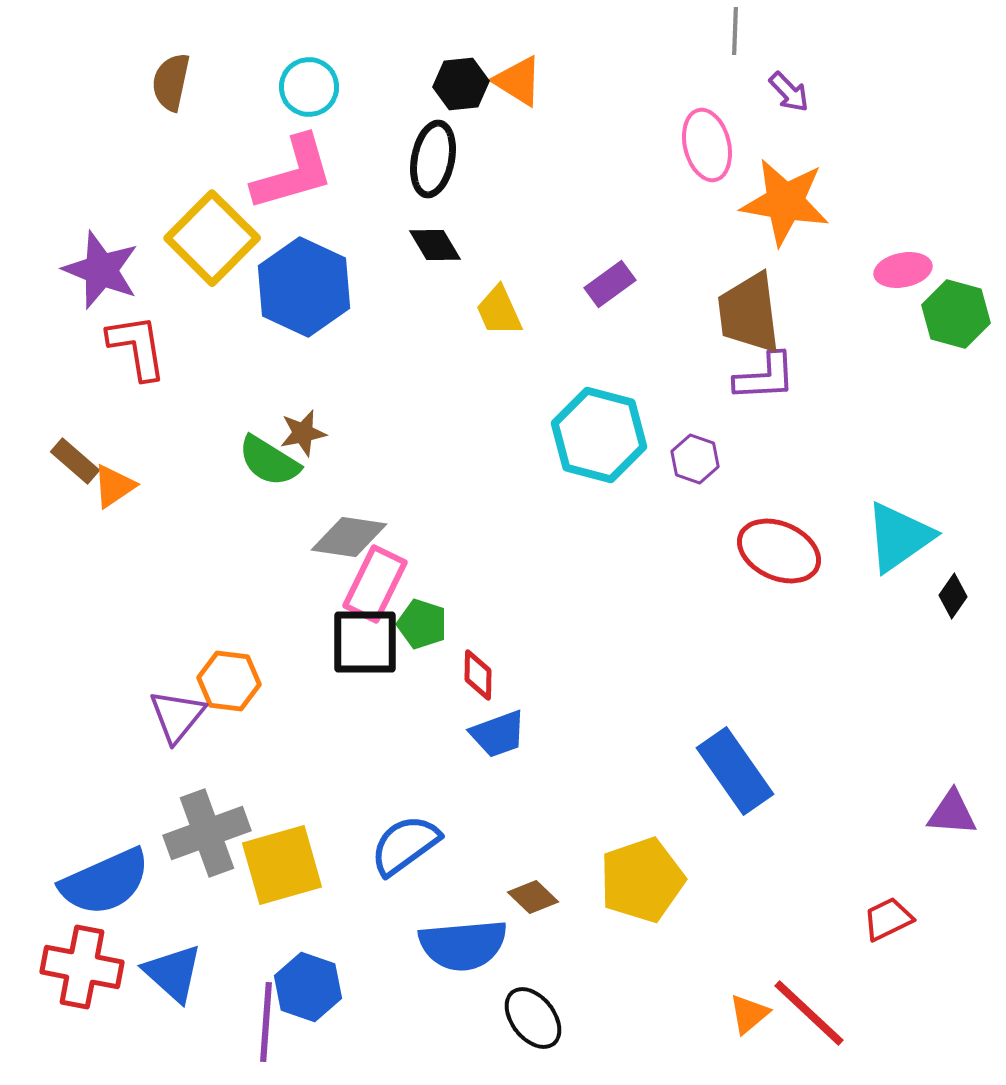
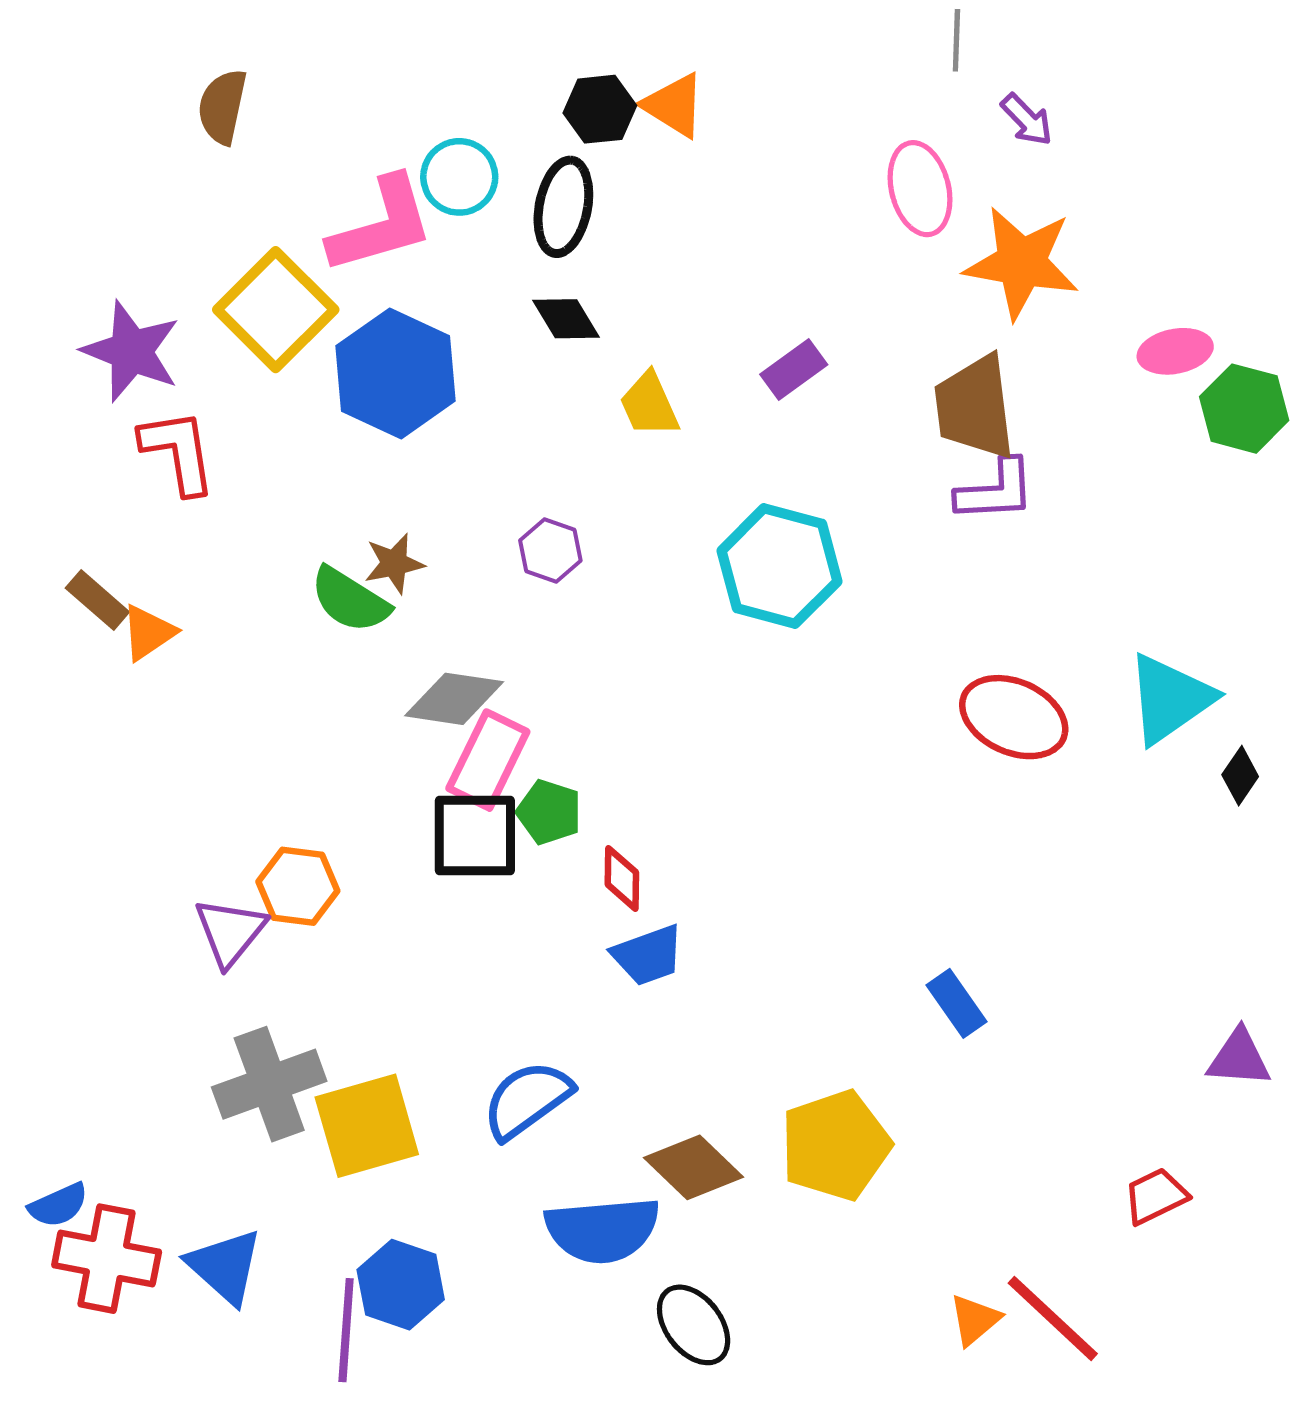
cyan circle: (309, 87) -> (459, 177), moved
purple hexagon: (695, 459) -> (550, 550), moved
blue rectangle: (735, 771) -> (956, 1003), size x0.6
blue semicircle: (105, 882) -> (58, 1205), moved, size x0.5
brown diamond: (533, 897) -> (694, 1167), size x1.5

